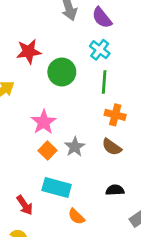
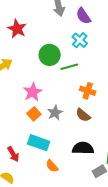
red star: (29, 51) -> (17, 29), moved, turned 30
green line: (104, 82) -> (69, 67), moved, turned 66
black semicircle: (115, 190) -> (83, 148), size x1.5

